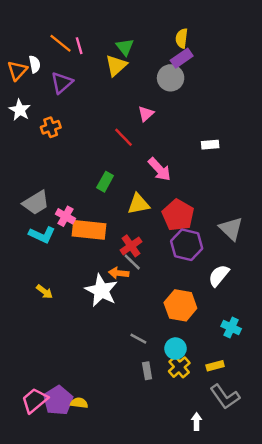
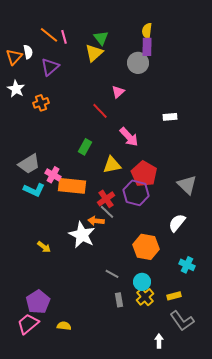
purple rectangle: (182, 58) -> (147, 47), turned -54
purple hexagon: (187, 245) -> (136, 193), moved
yellow arrow: (44, 292) -> (44, 247), moved
purple pentagon: (58, 400) -> (38, 302), moved

